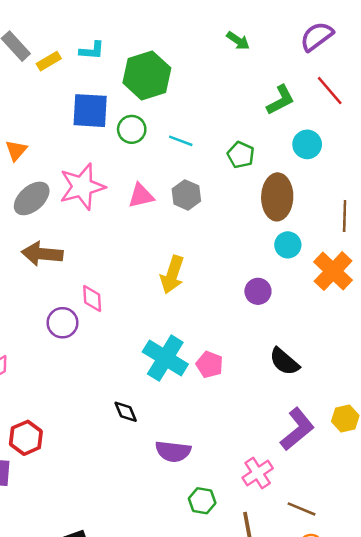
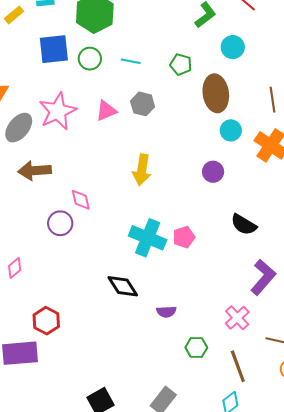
pink pentagon: (209, 365) -> (184, 237), turned -30
black diamond: (126, 412) -> (123, 286), size x1.5
purple semicircle: (173, 451) -> (166, 312), size x0.7

